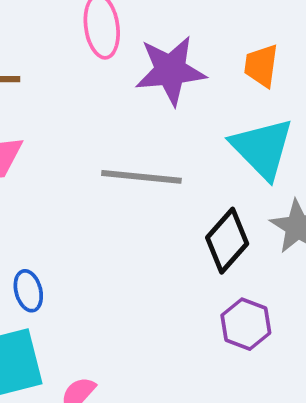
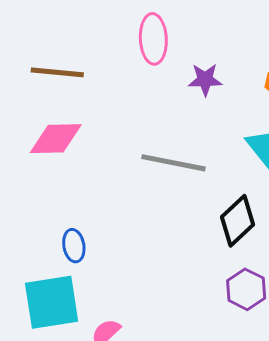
purple star: (170, 70) -> (205, 80), size x0.6

